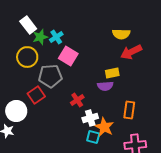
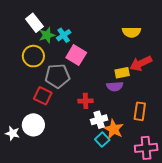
red arrow: (131, 52) -> (141, 63), moved
red square: (36, 95) -> (43, 96), turned -30
red cross: (77, 100) -> (86, 101), turned 32
white circle: (16, 111) -> (33, 125), moved
cyan square: (93, 137) -> (102, 140), turned 32

